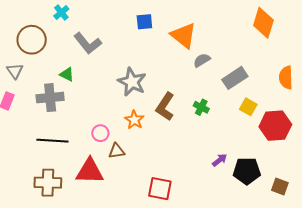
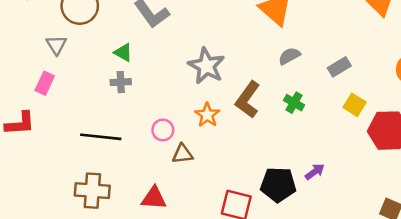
gray semicircle: (202, 60) -> (289, 56), moved
gray rectangle: (235, 78) -> (339, 67), size x0.7
gray cross: (50, 98) -> (121, 82), moved, size x0.6
red triangle: (90, 171) -> (154, 198), moved, size x0.7
black pentagon: (247, 171) -> (278, 185), moved

